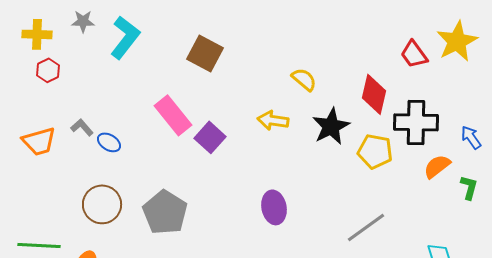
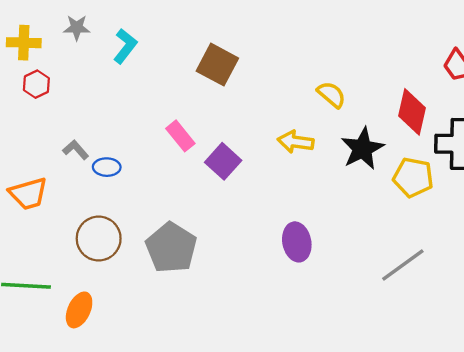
cyan L-shape: (125, 37) -> (125, 46), size x0.7
pink rectangle: (173, 115) -> (180, 136), size x0.7
orange trapezoid: (39, 141) -> (28, 194), moved
blue ellipse: (109, 142) -> (107, 167), turned -30

